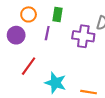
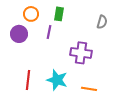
purple cross: (83, 36) -> (81, 53), moved
red line: (29, 66) -> (28, 80), moved, turned -30

